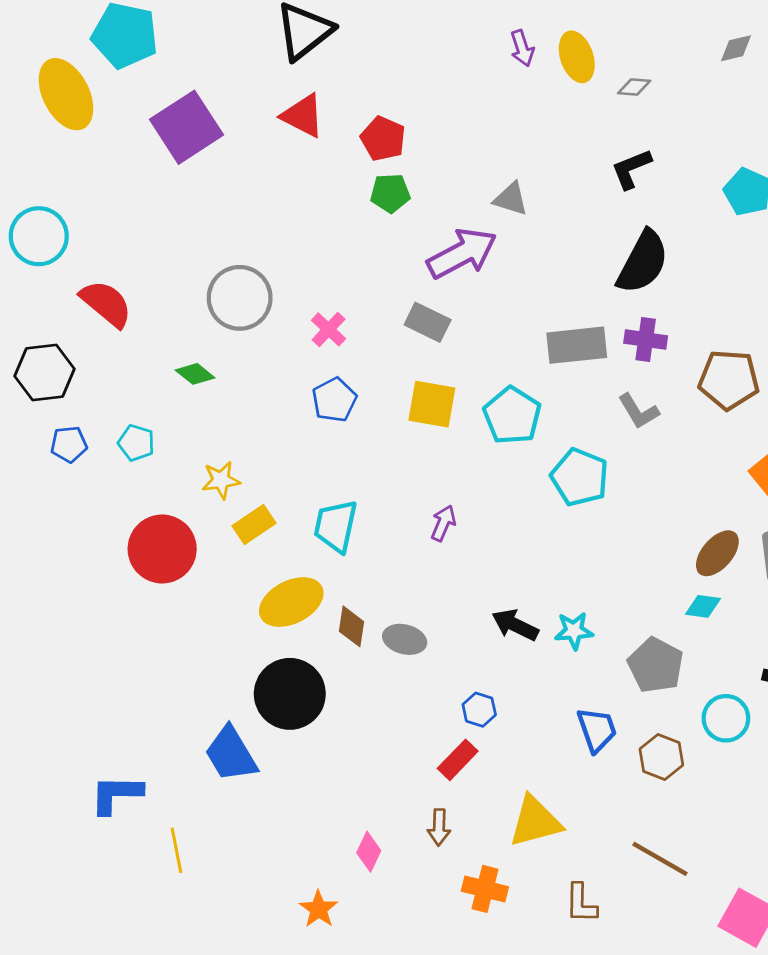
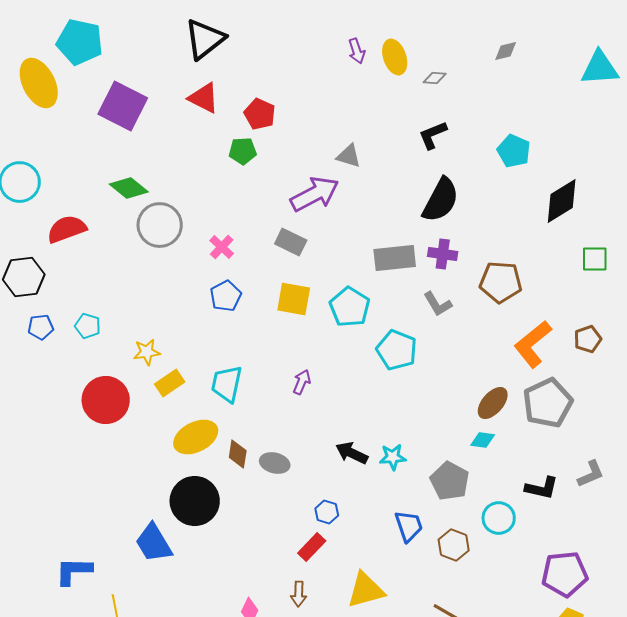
purple square: (187, 127) -> (123, 106), turned -30
green pentagon: (390, 193) -> (243, 151), moved
red semicircle: (106, 304) -> (67, 229), turned -60
green diamond: (195, 374) -> (129, 188), moved, size x1.4

